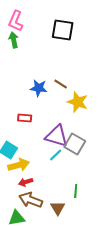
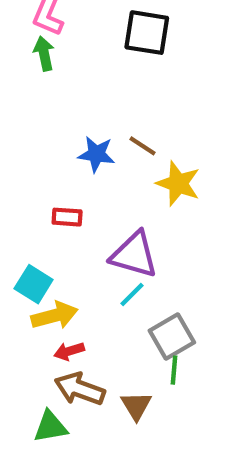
gray square: (75, 144) -> (172, 337), moved, turned 30

